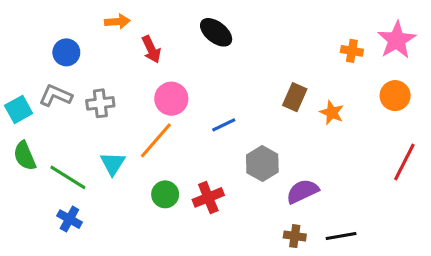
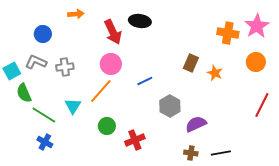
black ellipse: (216, 32) -> (140, 21), turned -30
red arrow: (151, 49) -> (113, 32), moved, size x1.4
orange cross: (352, 51) -> (228, 33), size x1.5
green semicircle: (25, 156) -> (24, 93), moved
red cross: (208, 197) -> (135, 140), moved

